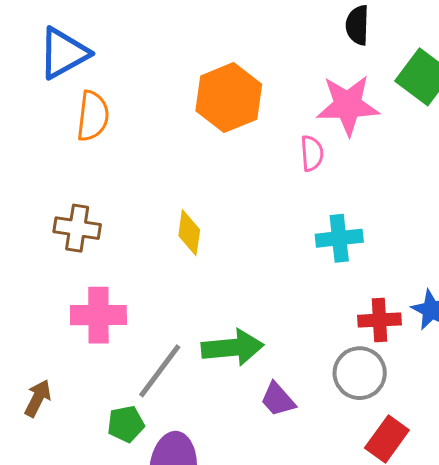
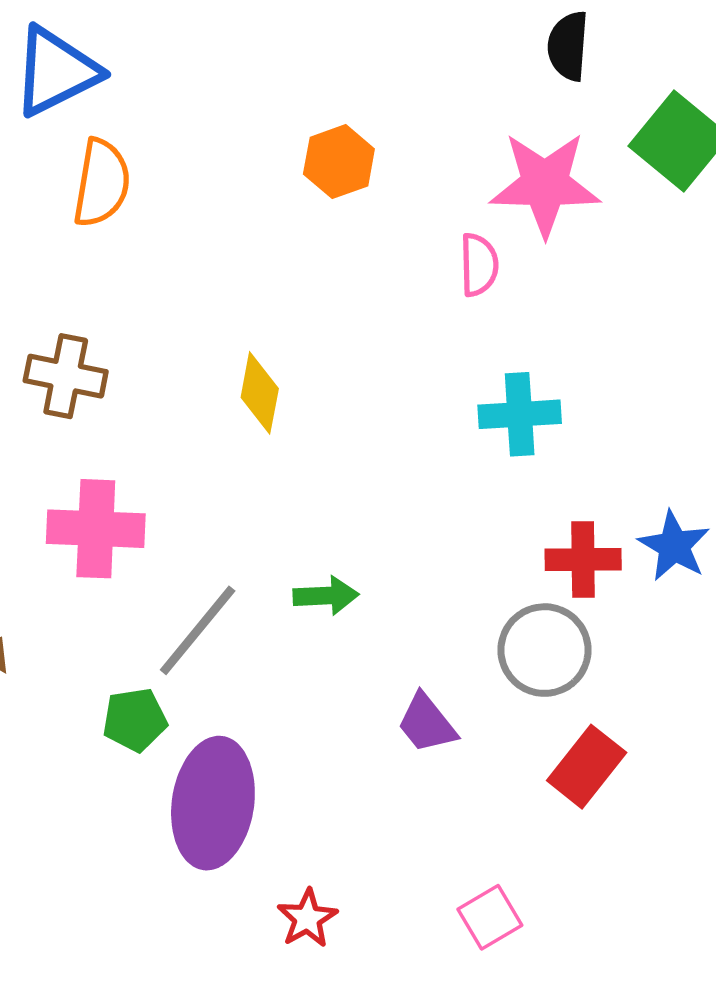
orange hexagon: (229, 98) -> (339, 162), size x0.6
green arrow: (233, 348) -> (326, 596), size x0.6
purple trapezoid: (278, 399) -> (427, 723), moved

